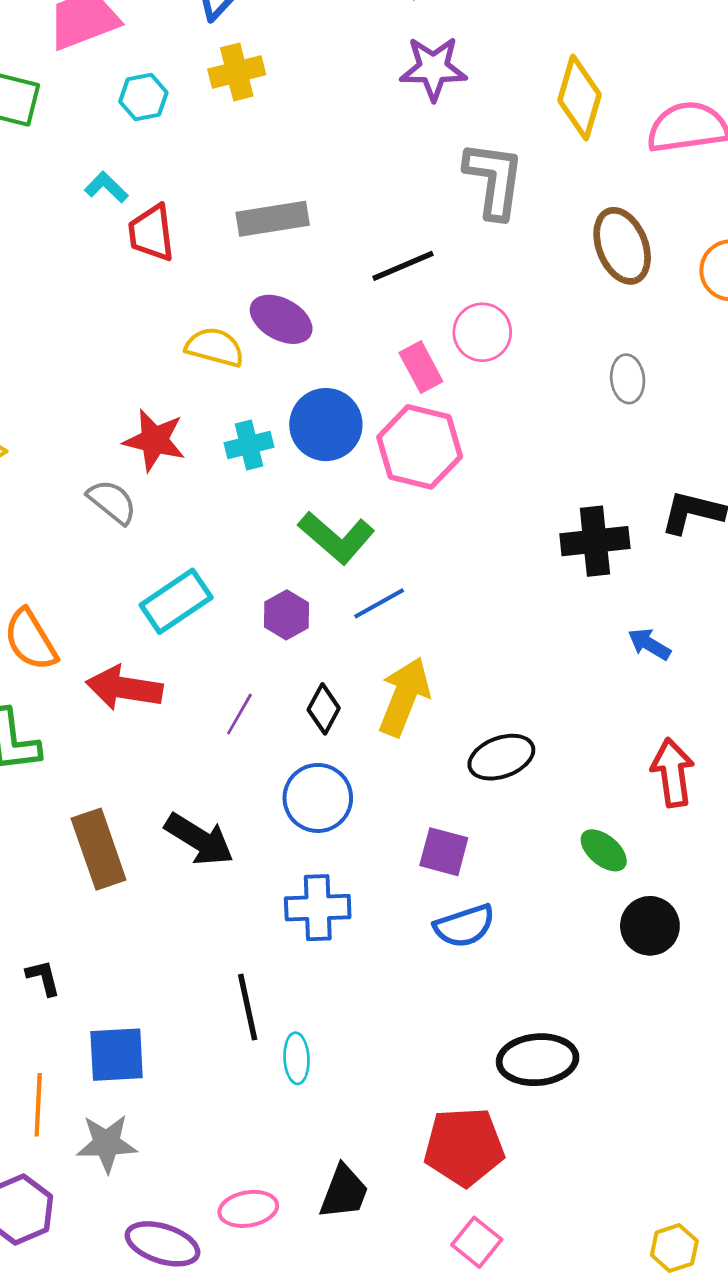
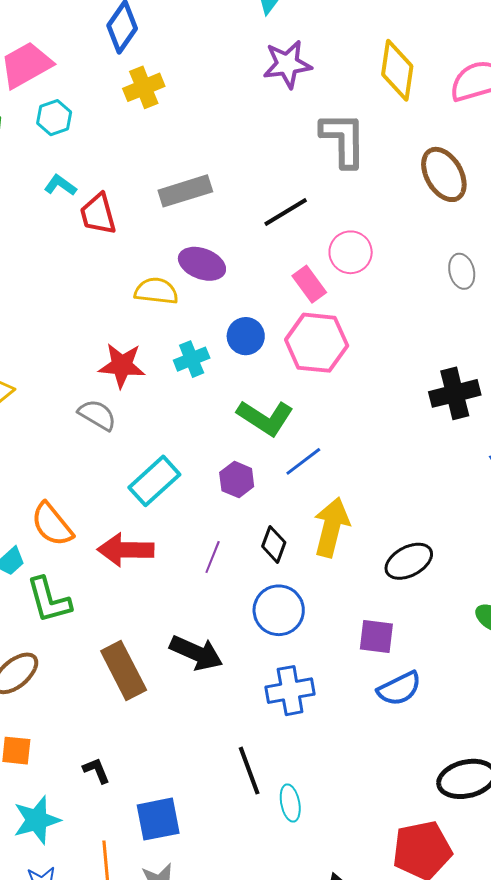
cyan hexagon: (143, 97) -> (54, 118), moved
blue circle: (326, 425) -> (246, 336), size x0.7

